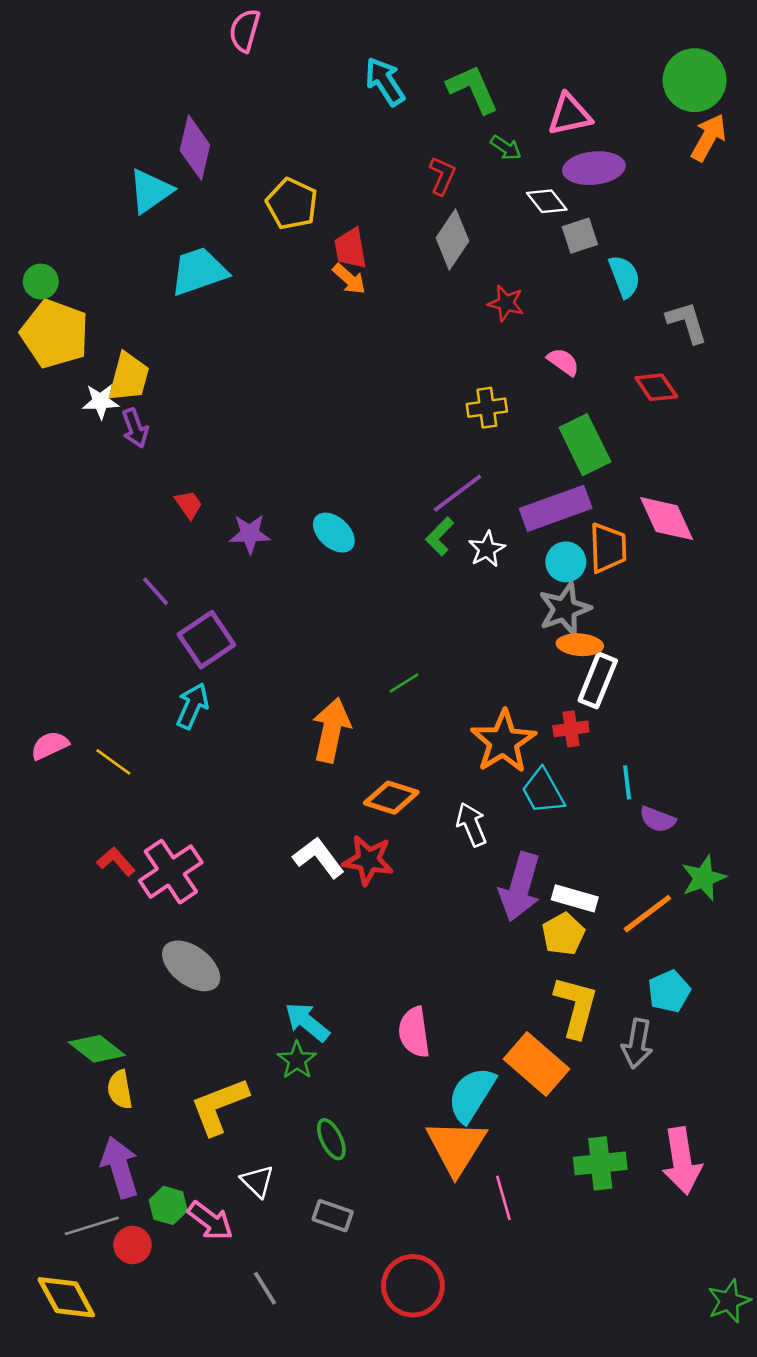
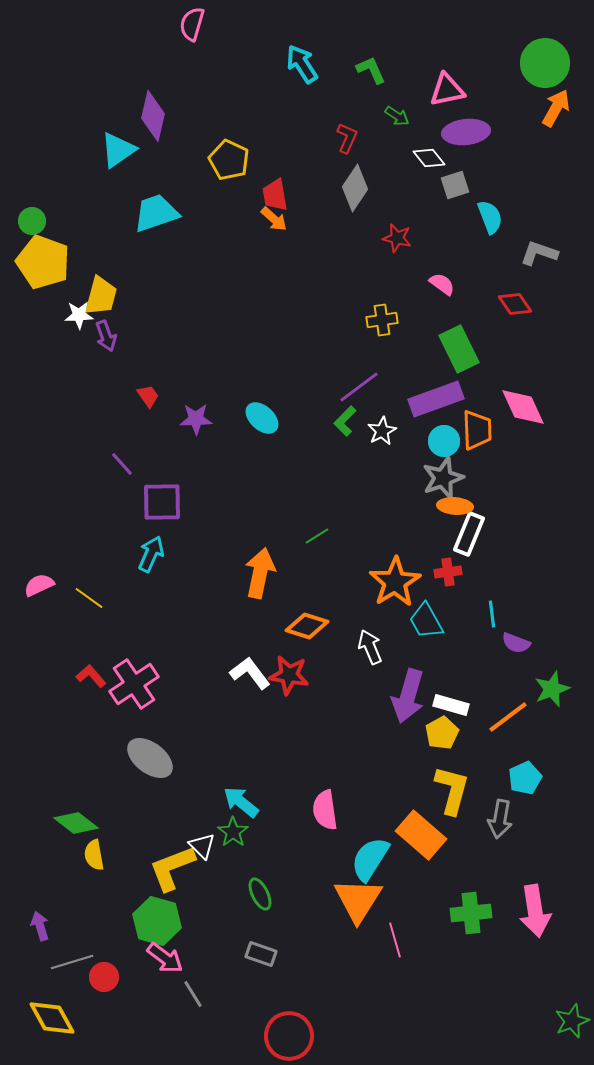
green L-shape: (473, 89) -> (371, 70), size x0.7
gray L-shape: (687, 322) -> (539, 253), turned -54
purple square: (206, 640) -> (162, 502), turned 33
purple arrow: (120, 1167) -> (40, 926), moved, size x0.6
white triangle: (257, 1181) -> (202, 846), moved
green hexagon: (168, 1205) -> (157, 921), moved, size x1.6
red circle: (413, 1286) -> (289, 1036), moved
gray line: (265, 1288) -> (193, 994), moved

